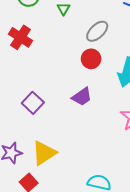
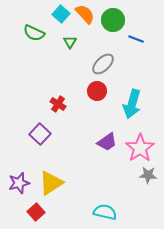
red cross: (21, 37) -> (58, 104), moved, size x0.7
purple trapezoid: (82, 97) -> (107, 142), moved

